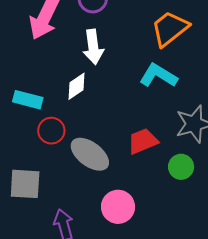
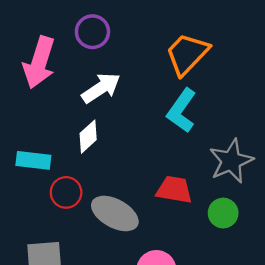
white arrow: (93, 47) -> (101, 88), turned -108
cyan L-shape: (158, 76) -> (182, 111), turned -78
red trapezoid: (143, 141) -> (174, 190), turned 40

